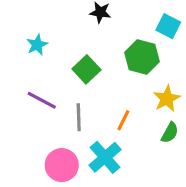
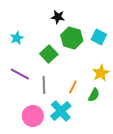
cyan square: (168, 26) -> (99, 37), moved
green hexagon: (142, 57) -> (72, 38), moved
green semicircle: (170, 133) -> (94, 95), moved

